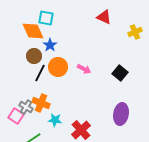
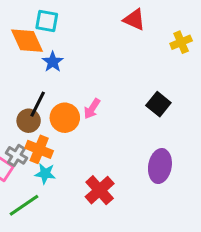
brown circle: (34, 56) -> (29, 121), moved
orange circle: (58, 67) -> (65, 118), moved
pink arrow: (84, 69) -> (92, 109), moved, turned 96
cyan star: (55, 120) -> (45, 174), moved

